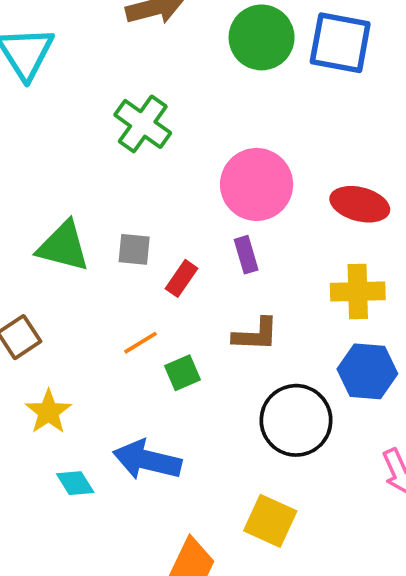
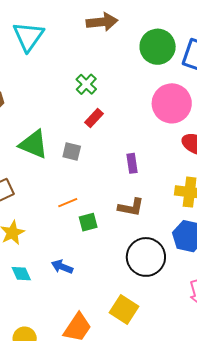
green cross: (143, 124) -> (86, 84), size x0.7
pink circle: (257, 184) -> (172, 103), moved
red rectangle: (182, 278) -> (94, 118), moved
blue arrow: (147, 460) -> (62, 267), size x0.6

